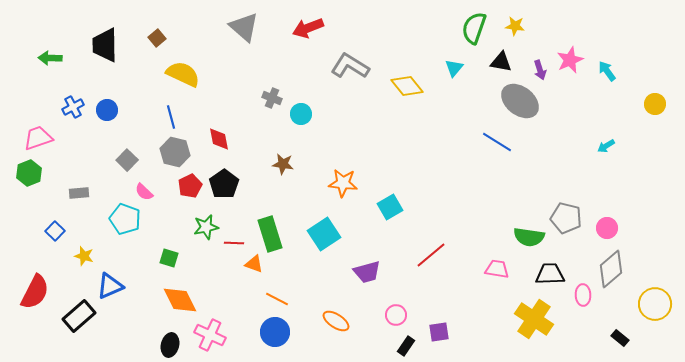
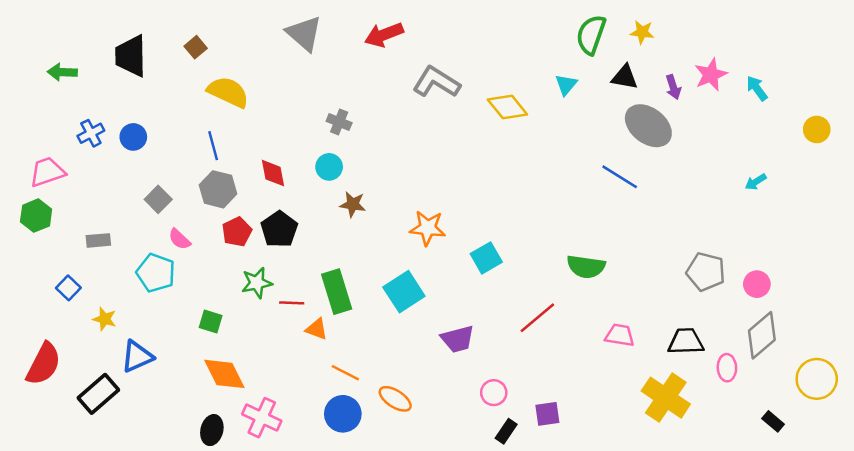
cyan circle: (301, 114) -> (329, 167), moved
green semicircle: (529, 237) -> (586, 267), moved
orange ellipse: (336, 321) -> (395, 399), moved

